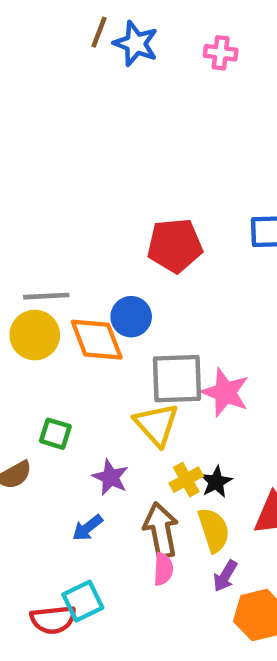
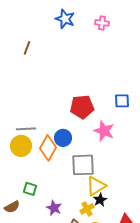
brown line: (99, 32) -> (27, 48), moved
orange diamond: (97, 340) -> (48, 148), turned 50
pink star: (225, 392) -> (104, 131), moved
yellow triangle: (156, 425) -> (96, 186), moved, turned 40
black star: (216, 482) -> (100, 200), moved

